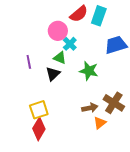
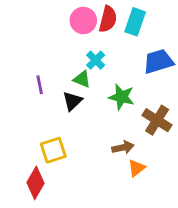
red semicircle: (79, 14) -> (108, 19), turned -36
pink circle: (58, 31) -> (83, 20), moved
brown cross: (114, 103) -> (157, 120), moved
red diamond: (39, 129) -> (36, 183), moved

